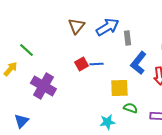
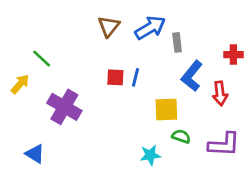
red square: (81, 64) -> (115, 77), turned 32
blue line: (96, 64) -> (136, 77), turned -72
blue triangle: (21, 121) -> (35, 154), turned -42

